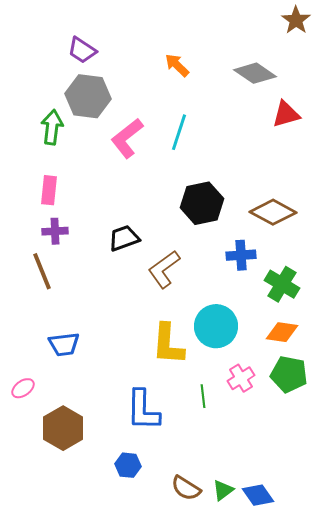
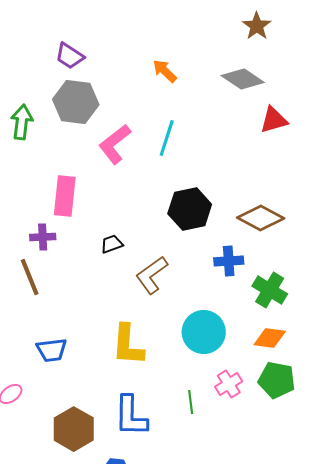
brown star: (296, 20) -> (257, 26), moved
green arrow: (52, 127) -> (22, 122), moved
pink rectangle: (49, 190) -> (65, 196), moved, size x1.4
black trapezoid: (124, 238) -> (112, 244), size x0.7
yellow L-shape: (168, 344) -> (128, 345), moved
brown hexagon: (63, 428) -> (74, 429), moved

